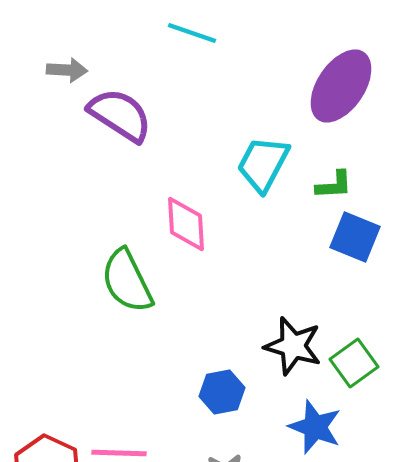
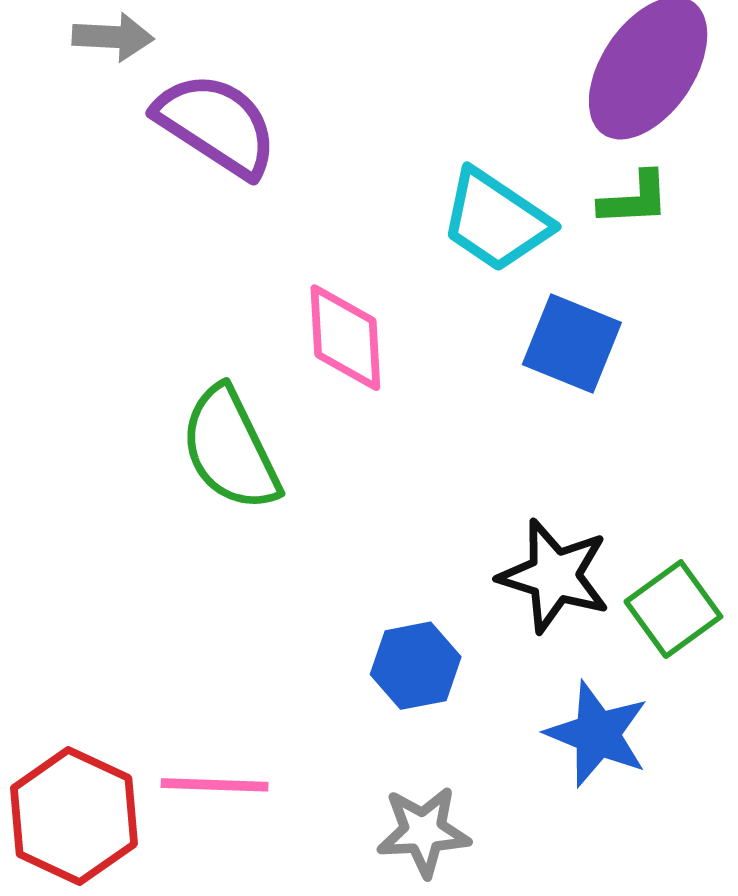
cyan trapezoid: (263, 164) -> (496, 220), turned -84
green L-shape: (334, 185) -> (634, 199), moved
blue square: (355, 237) -> (572, 343), moved

